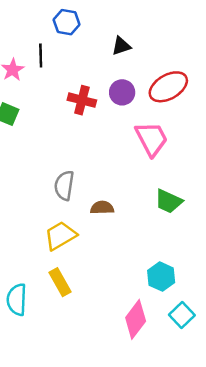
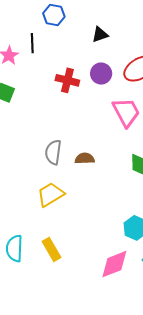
brown semicircle: (102, 208) -> (85, 159), moved
yellow rectangle: (60, 282) -> (52, 249), moved
pink diamond: (136, 319) -> (114, 264), turned 32

